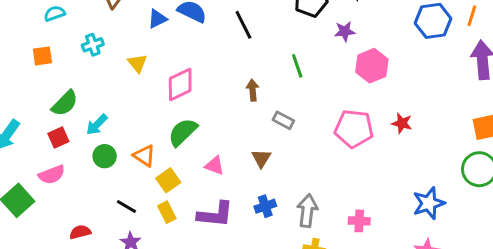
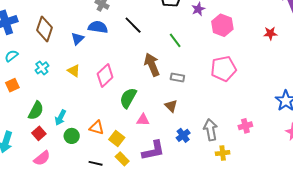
brown arrow: (253, 90) -> (152, 65), size x1.6
red star: (402, 123) -> (270, 33), moved
green semicircle: (183, 132) -> (128, 98), moved

